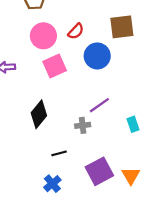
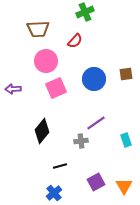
brown square: (122, 27) -> (126, 74), moved, size x0.6
red semicircle: (76, 31) -> (75, 41), moved
purple square: (99, 171) -> (96, 182), size x0.7

